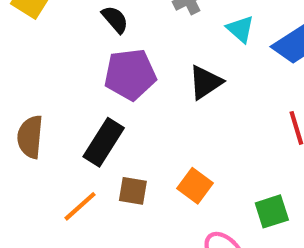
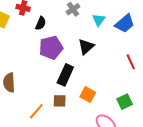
black semicircle: (115, 19) -> (41, 23), turned 72
cyan triangle: (240, 29) -> (99, 20), turned 32
black rectangle: (104, 142) -> (65, 75), moved

